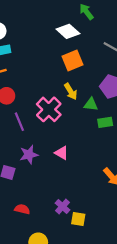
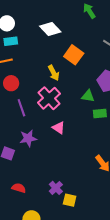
white diamond: (68, 31) -> (50, 29), moved
orange square: (72, 60) -> (74, 55), turned -36
yellow arrow: (71, 91) -> (54, 73), moved
pink triangle: (62, 153) -> (59, 128), moved

